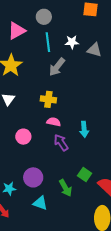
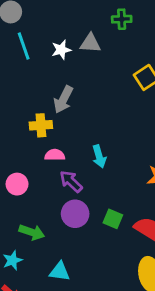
white star: (72, 42) -> (61, 50), moved
gray arrow: (57, 67) -> (63, 100), moved
purple circle: (33, 177) -> (75, 214), moved
green arrow: (65, 188) -> (32, 232), moved, turned -30

